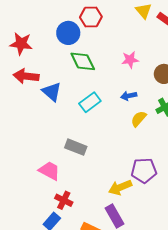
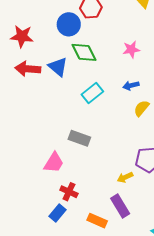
blue triangle: (52, 92) -> (58, 67), moved
pink trapezoid: (49, 171) -> (54, 163), turned 95
yellow arrow: (120, 187) -> (125, 177), size x0.7

